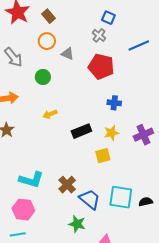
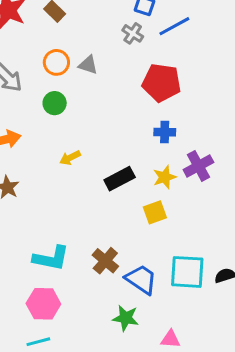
orange circle: (47, 41) -> (56, 62), moved
blue line: (139, 45) -> (174, 26), moved
red pentagon: (101, 67) -> (161, 83), moved
purple cross: (143, 135) -> (198, 166), moved

